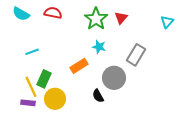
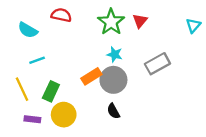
cyan semicircle: (21, 14) -> (28, 30), moved
gray rectangle: (136, 55) -> (157, 64), turned 30
gray circle: (114, 78) -> (113, 80), moved
yellow line: (31, 87) -> (22, 89), moved

